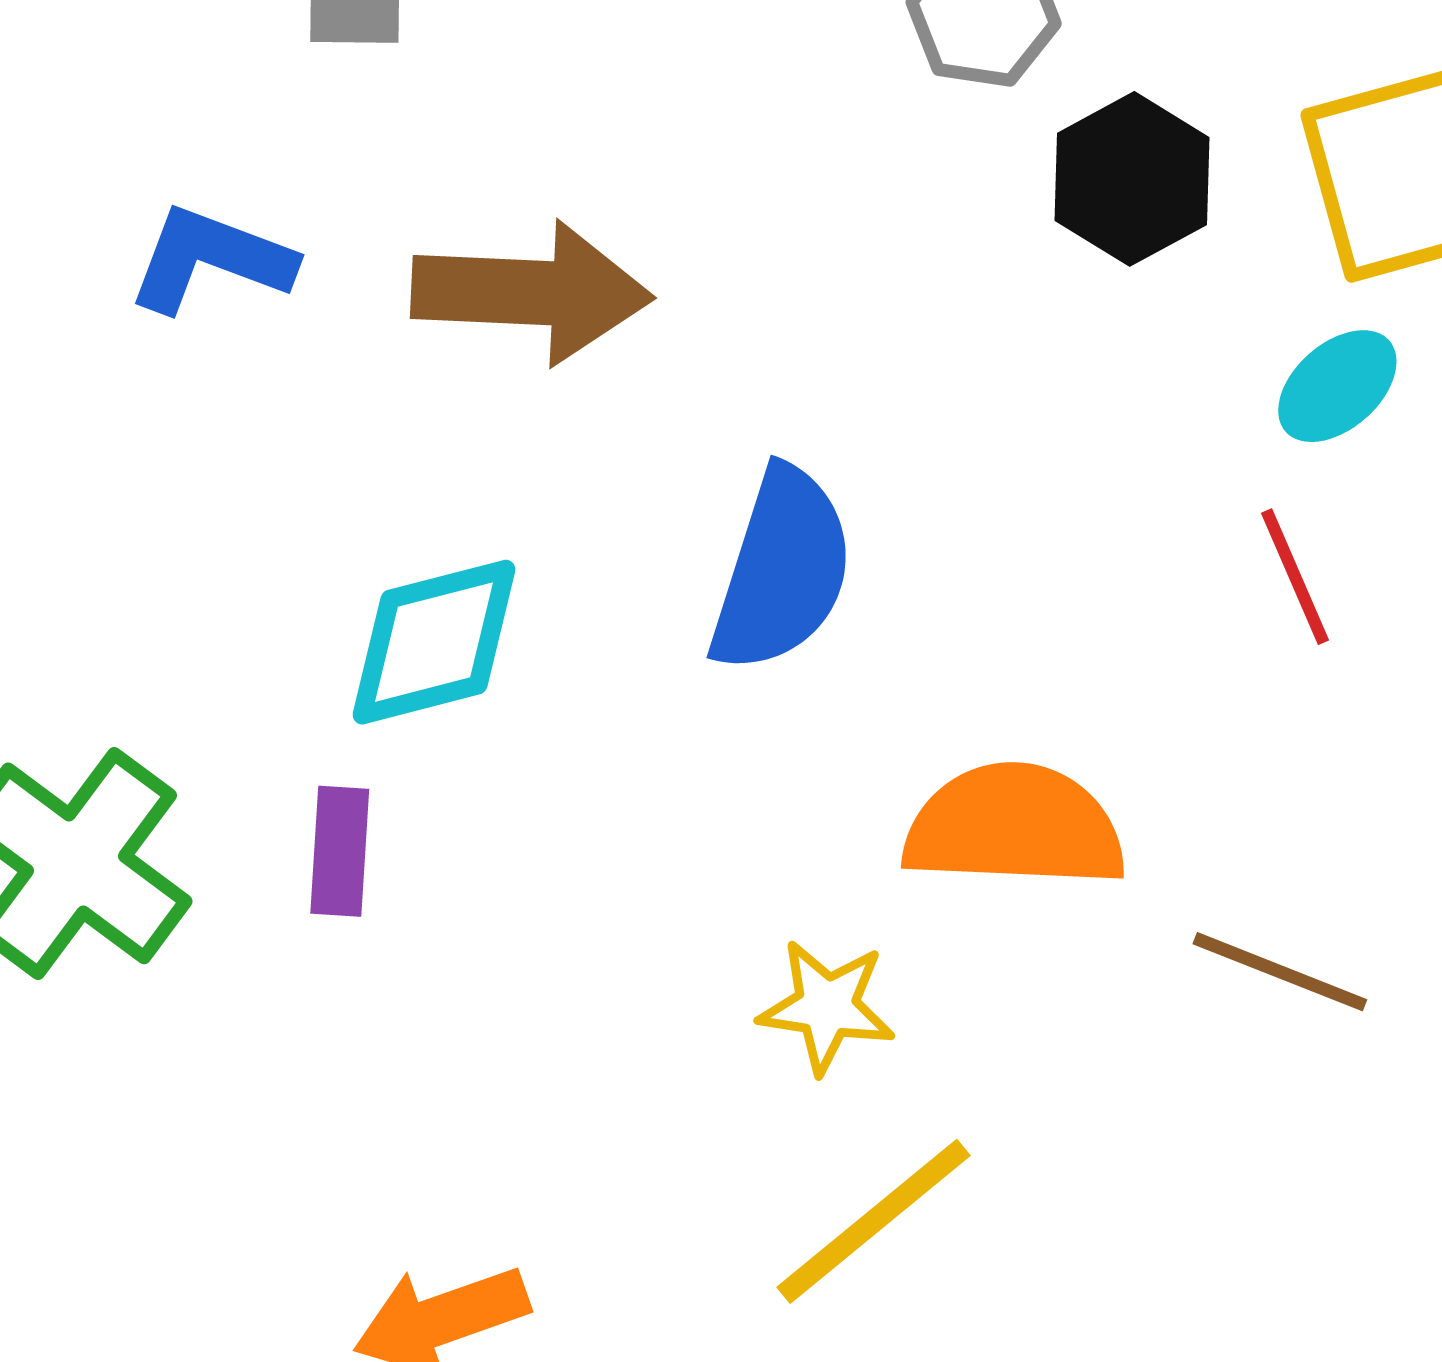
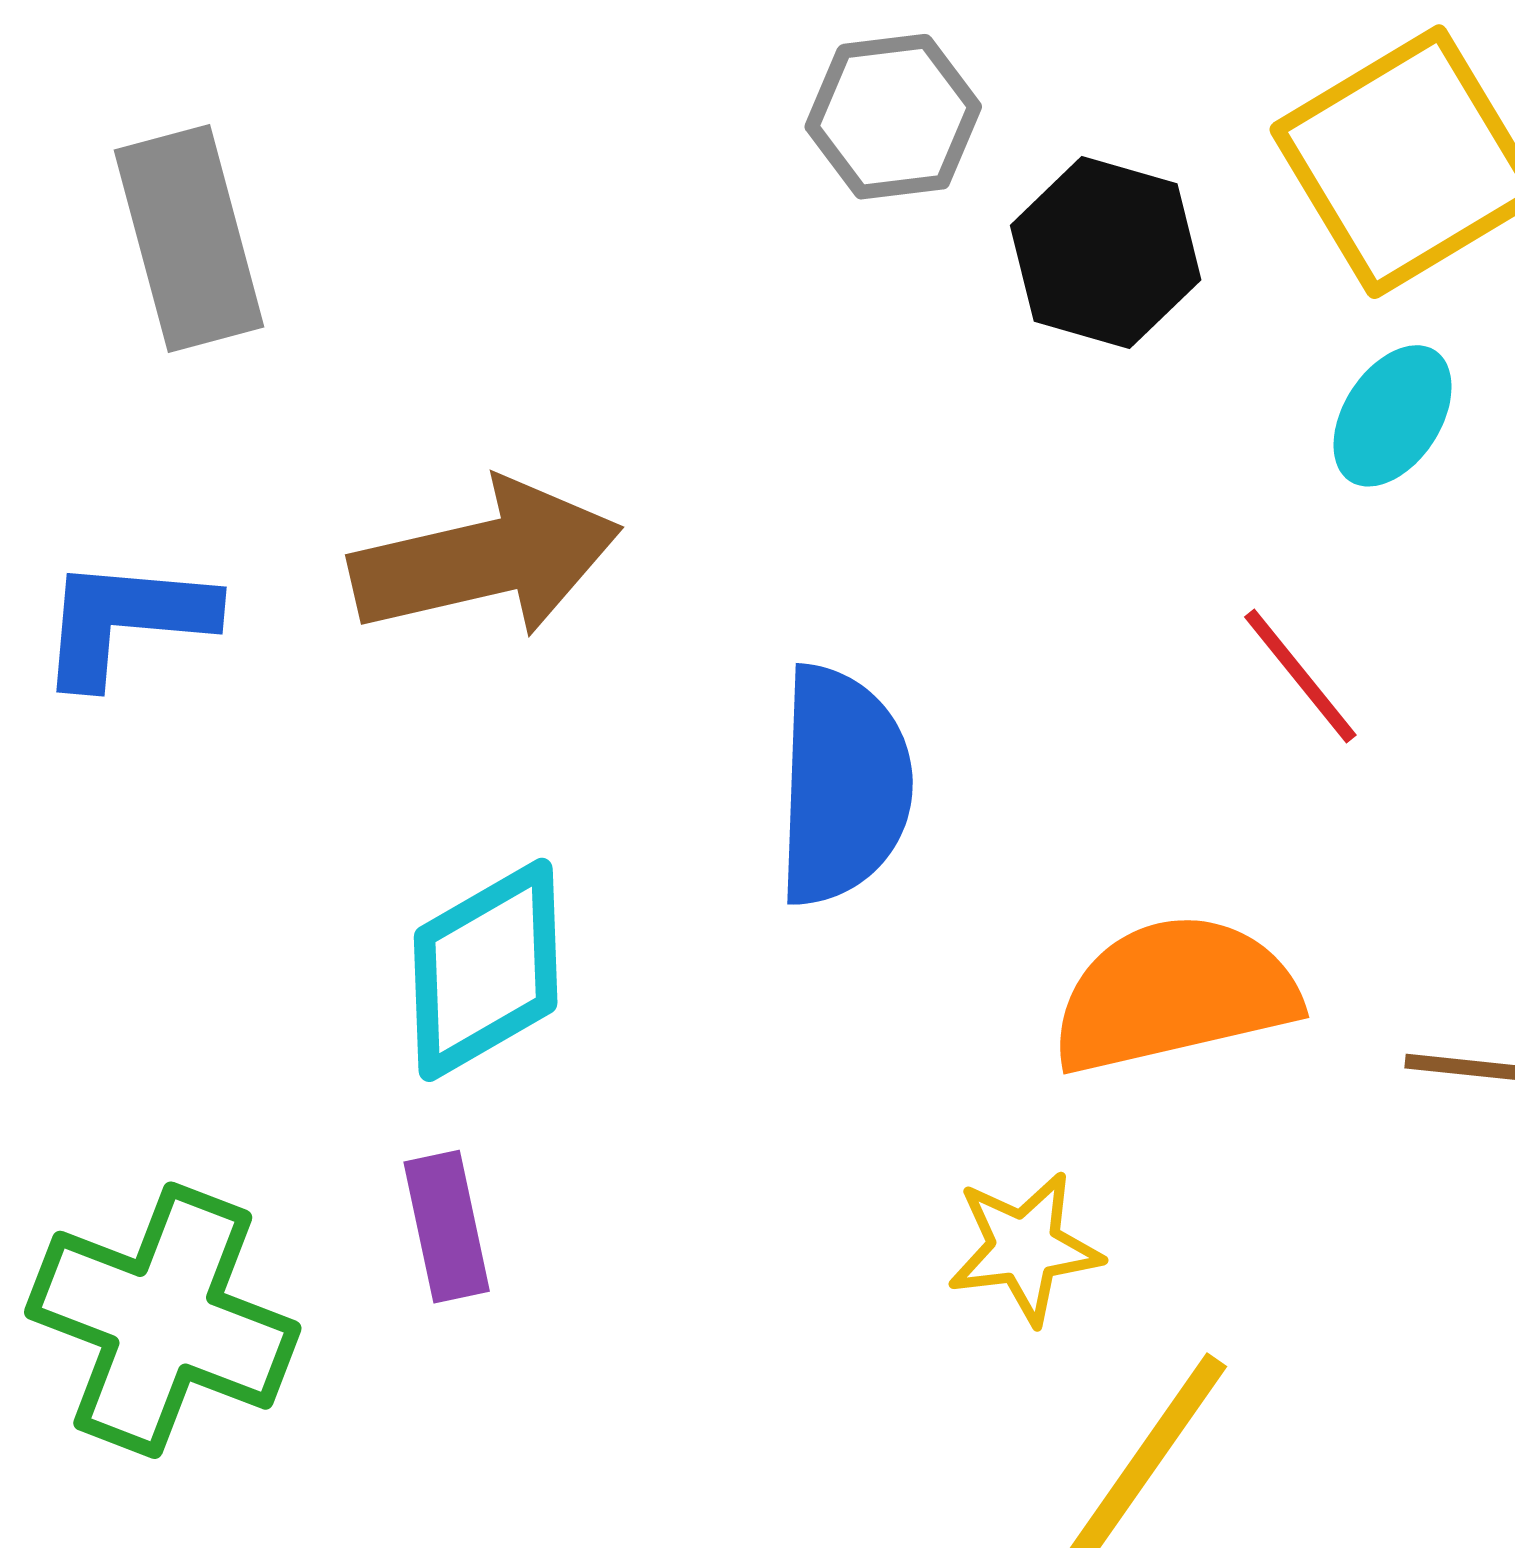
red line: (1295, 577) -> (1300, 676), moved

